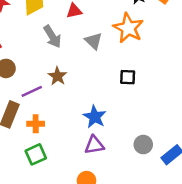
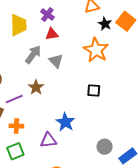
gray arrow: (52, 36) -> (33, 54), turned -114
gray triangle: (94, 41) -> (56, 61), moved
purple triangle: (94, 145) -> (48, 140), moved

